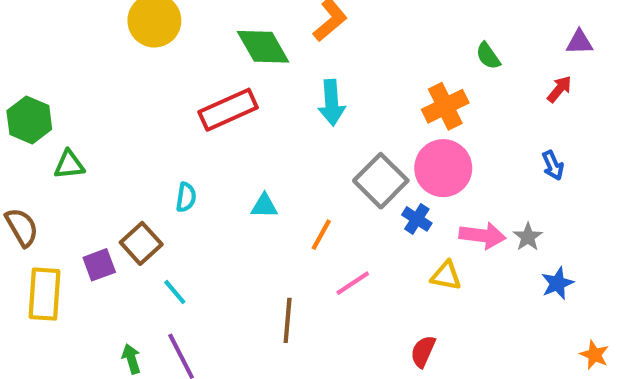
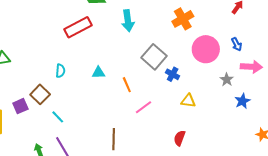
pink circle: (443, 168) -> (206, 49), moved
orange line: (321, 235) -> (127, 85), turned -49
pink arrow: (482, 236) -> (251, 67), moved
brown line: (288, 320) -> (114, 139), moved

